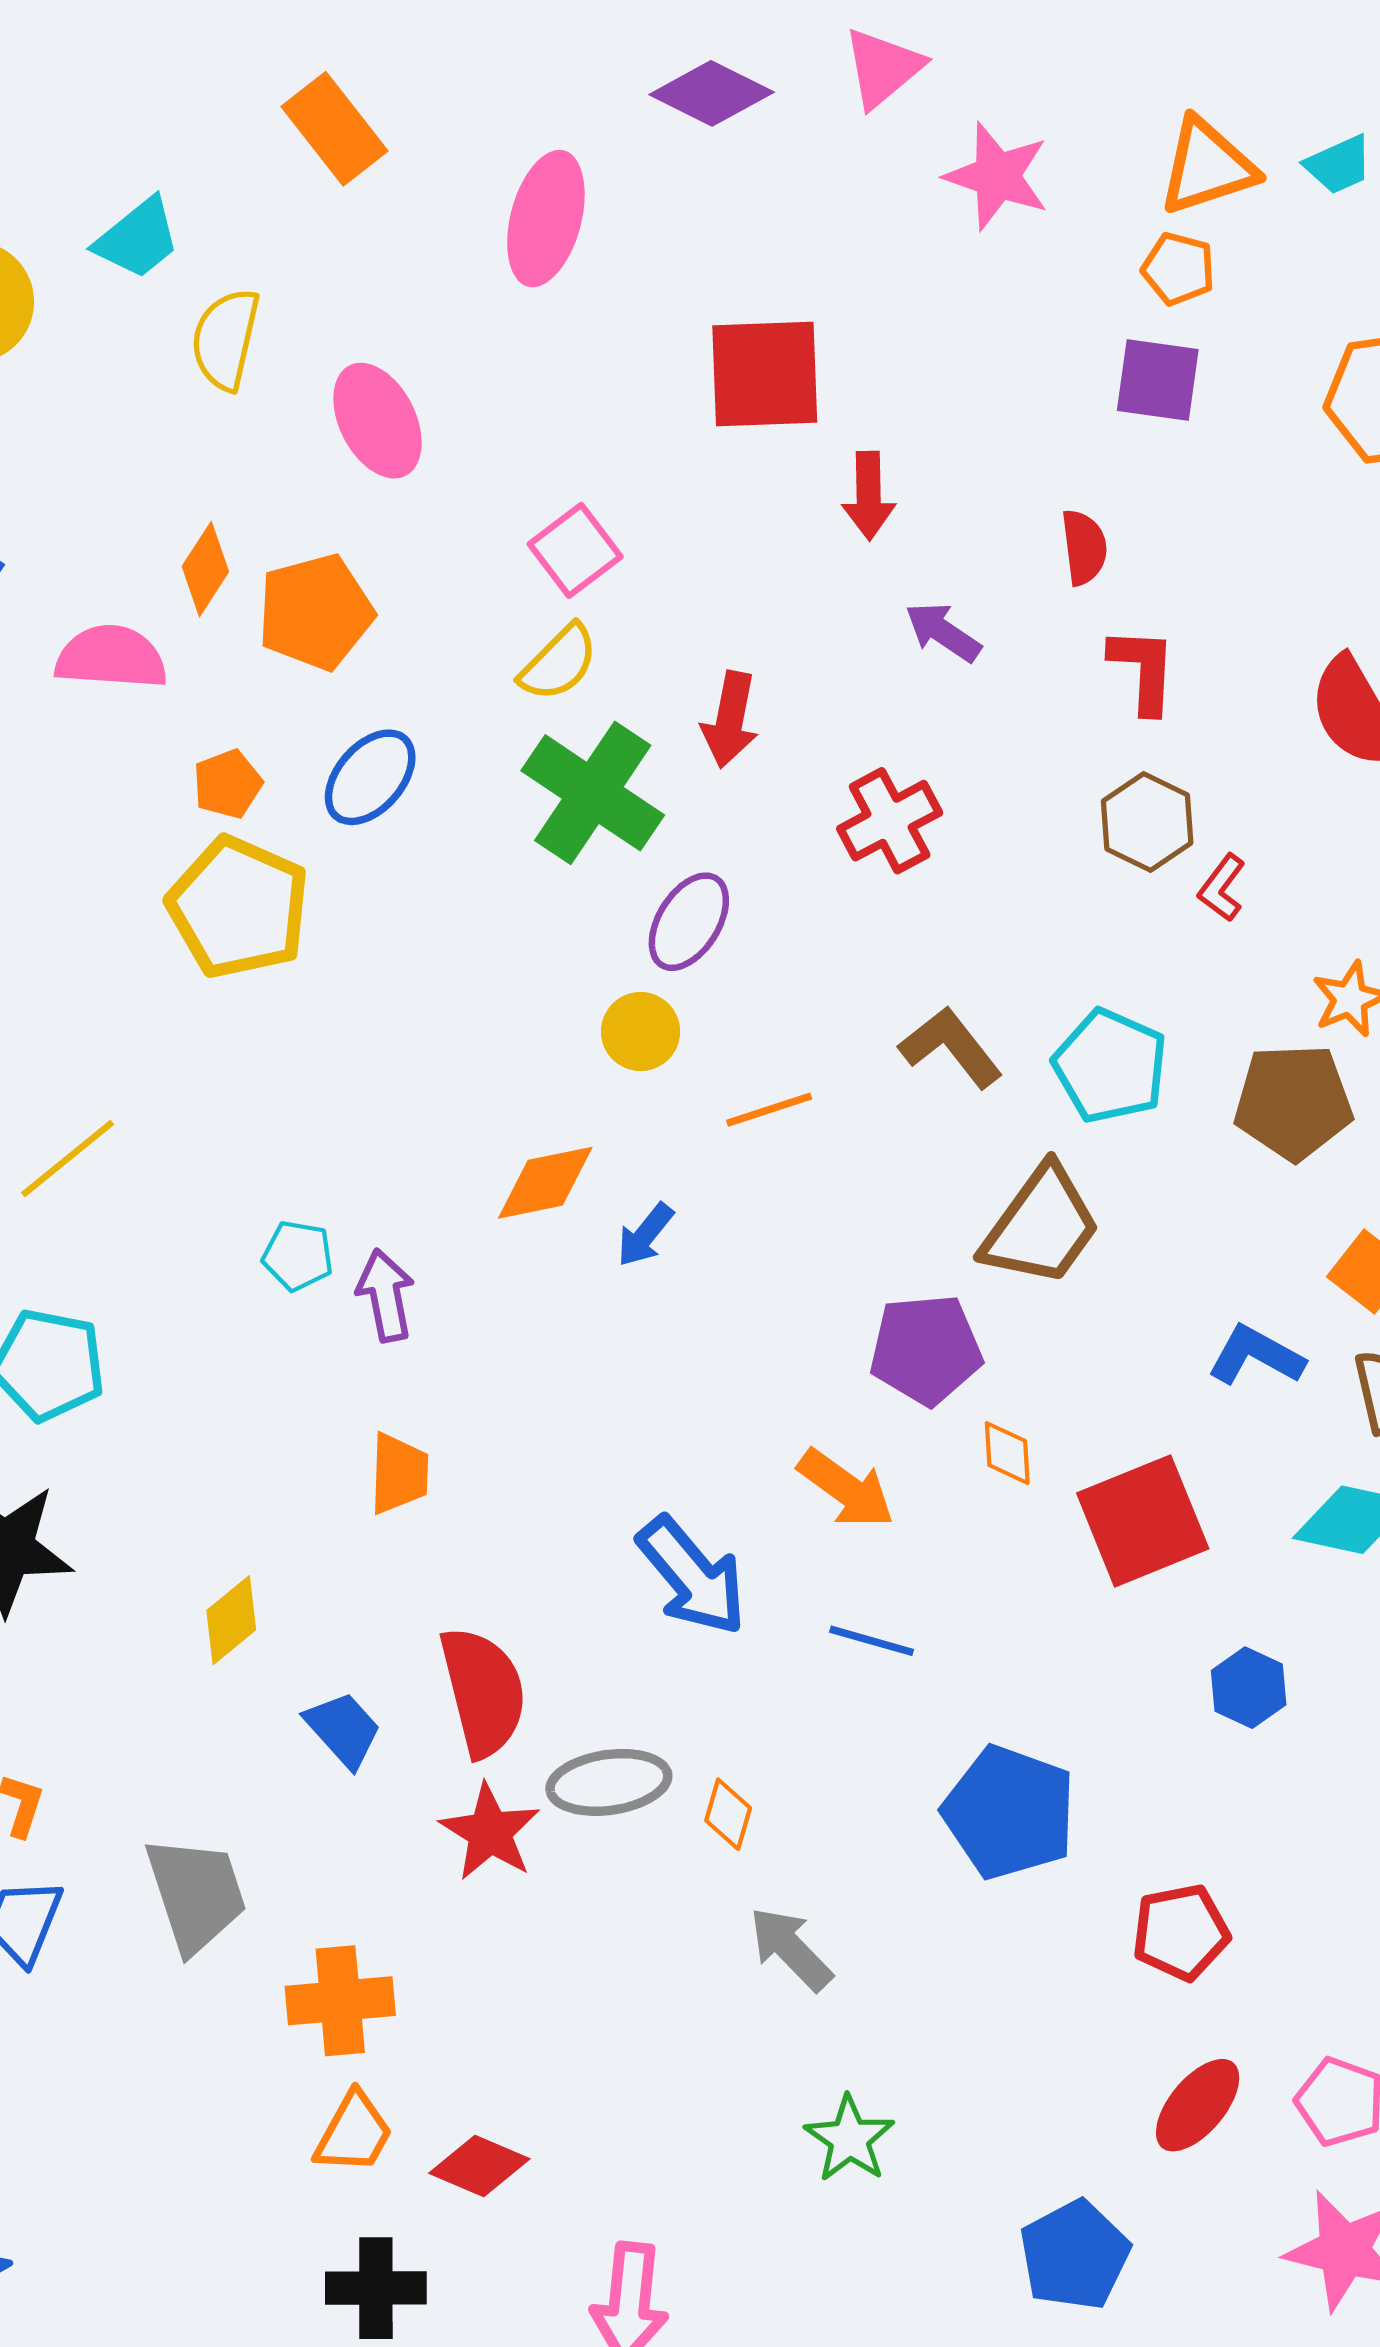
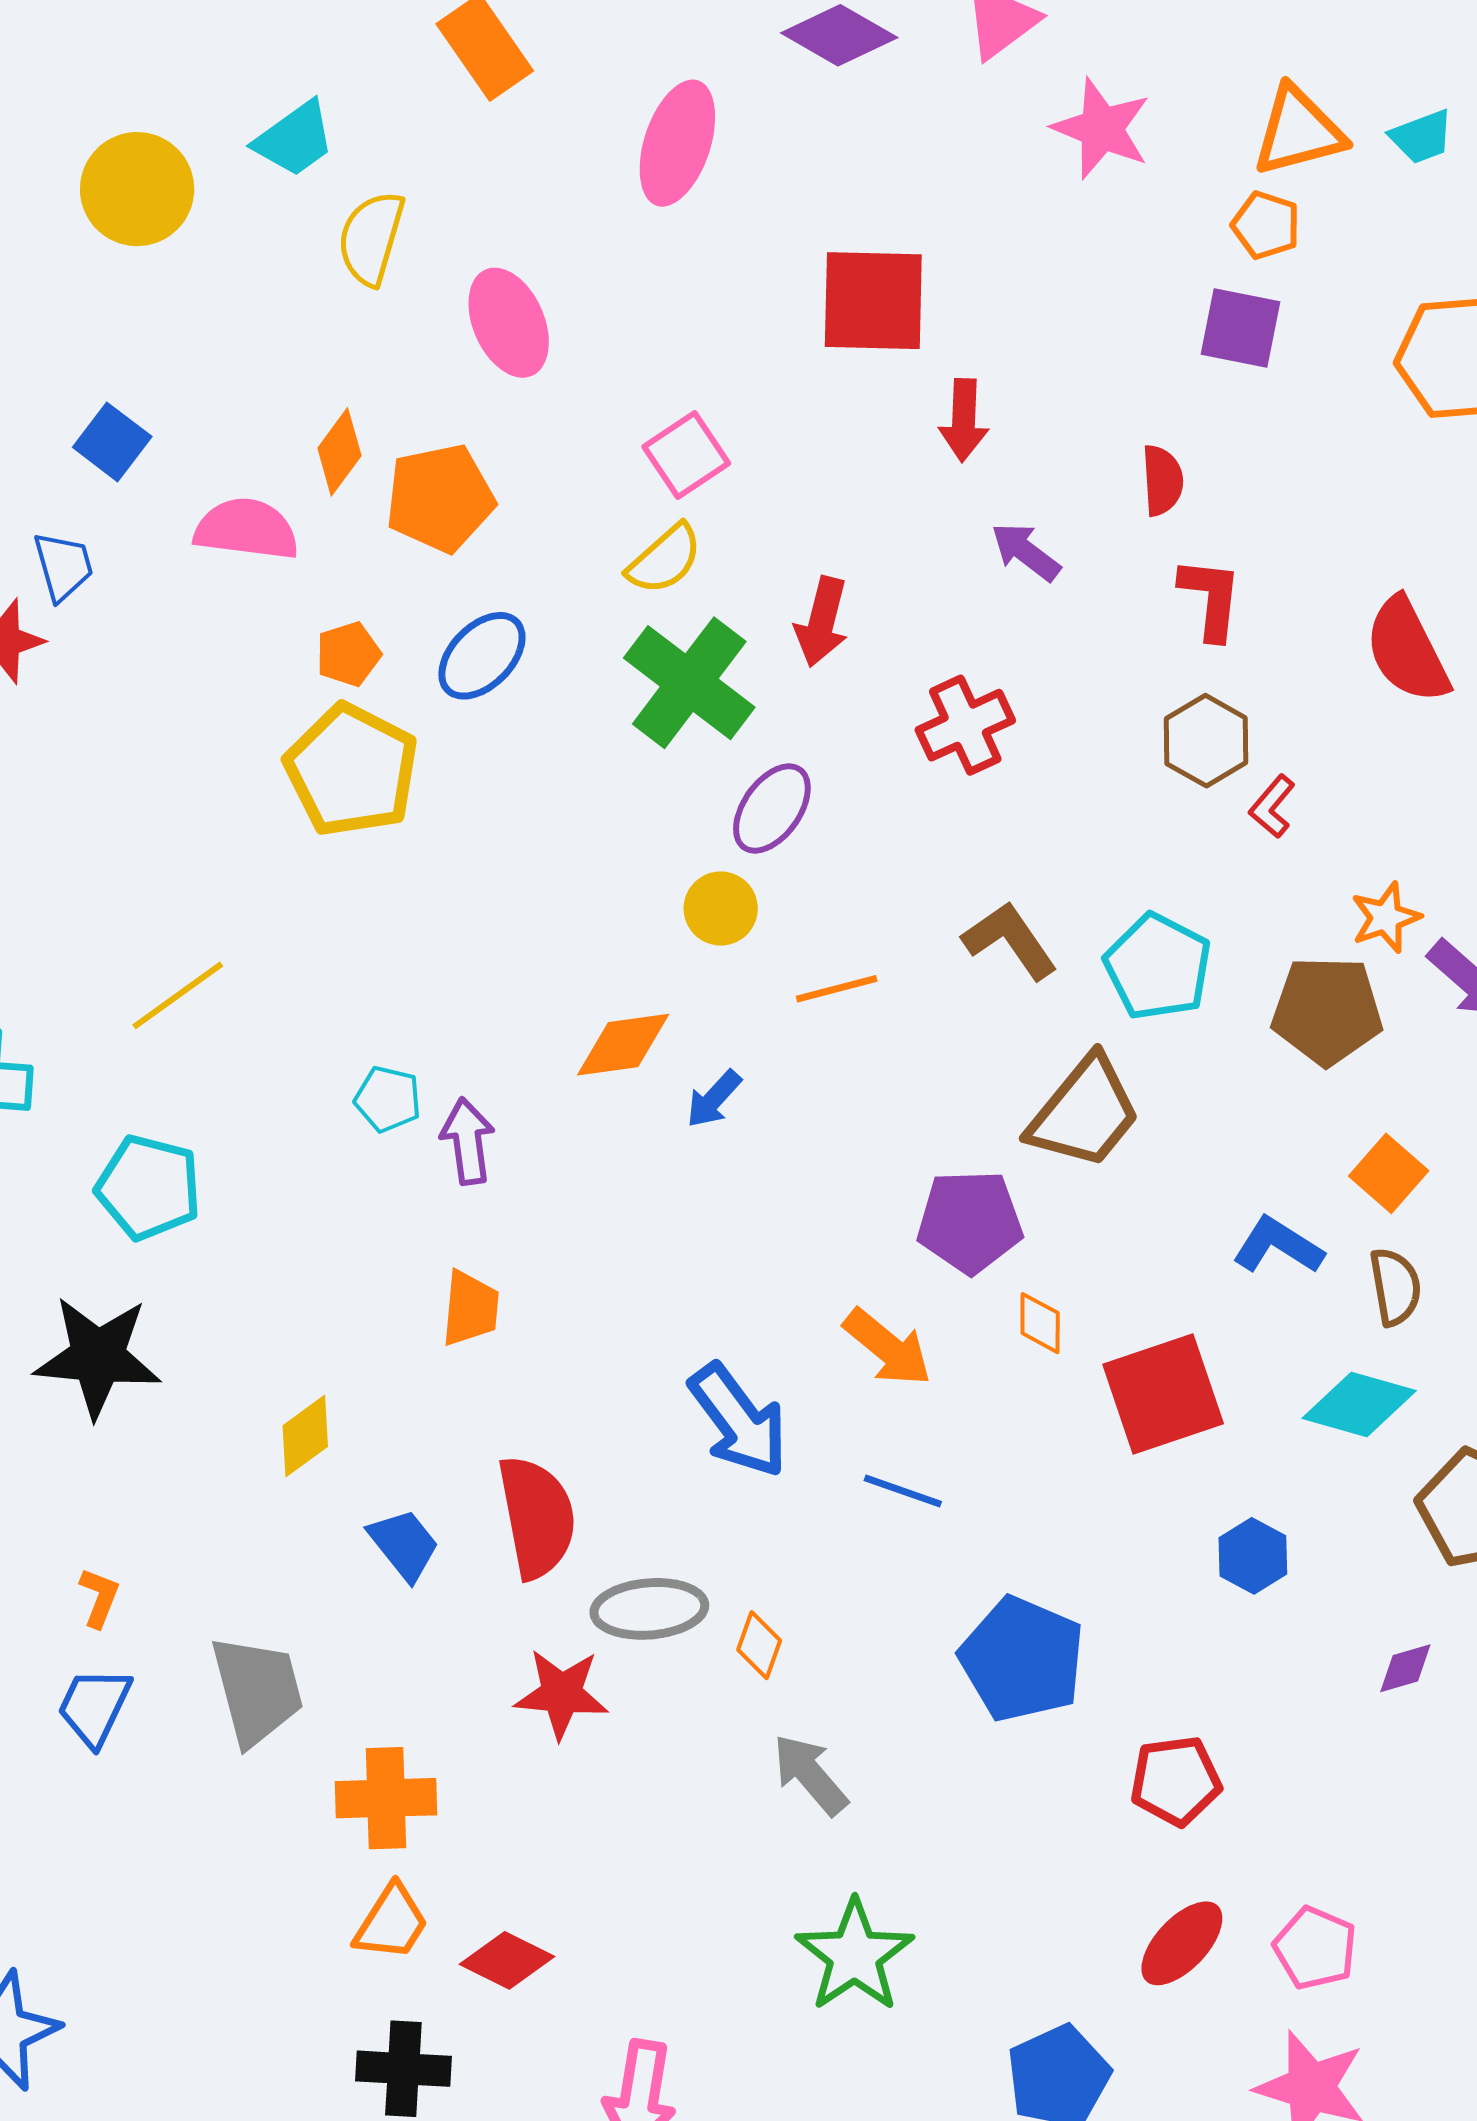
red star: (490, 1832) -> (562, 1694), moved, turned -30
green star: (850, 2139) -> (855, 1956), size x1.4

